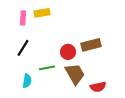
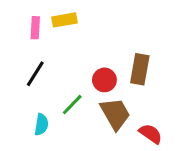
brown rectangle: (91, 45) -> (140, 69), turned -66
green line: (47, 68) -> (72, 105), turned -35
red semicircle: (98, 87) -> (151, 134), turned -133

